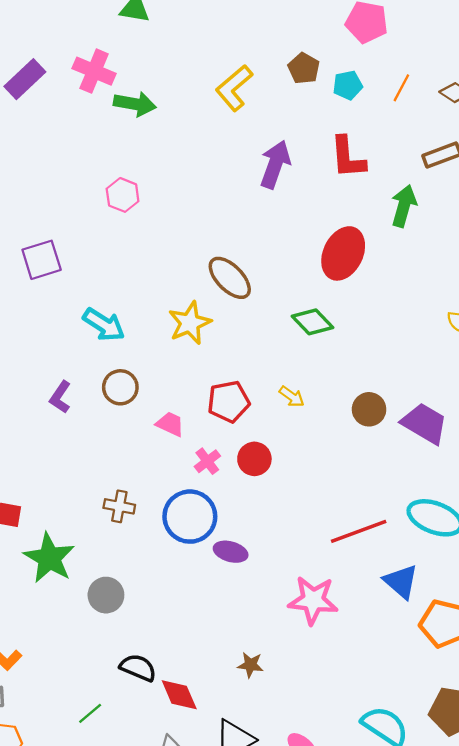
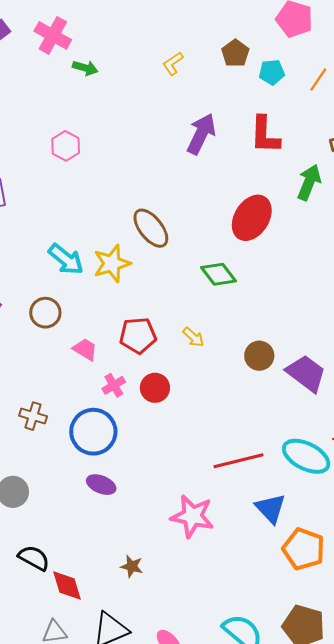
yellow L-shape: (234, 88) -> (173, 64), size x0.6
green arrow: (135, 104) -> (85, 68), size x0.7
cyan arrow: (104, 325) -> (66, 259), moved
purple ellipse: (231, 552) -> (101, 485), moved

